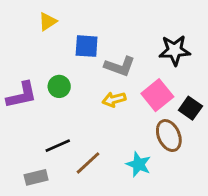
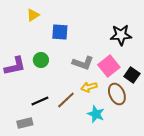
gray L-shape: (120, 66) -> (83, 63), moved
yellow arrow: (114, 99) -> (89, 87), moved
brown line: (88, 163) -> (66, 100), moved

